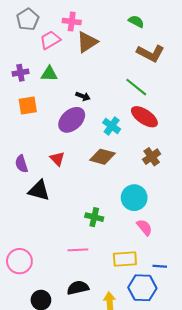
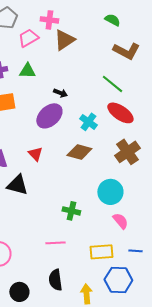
brown cross: (152, 157) -> (127, 152), size x1.4
blue line: (160, 266) -> (135, 251), moved
black semicircle: (78, 288) -> (55, 280), turned -85

